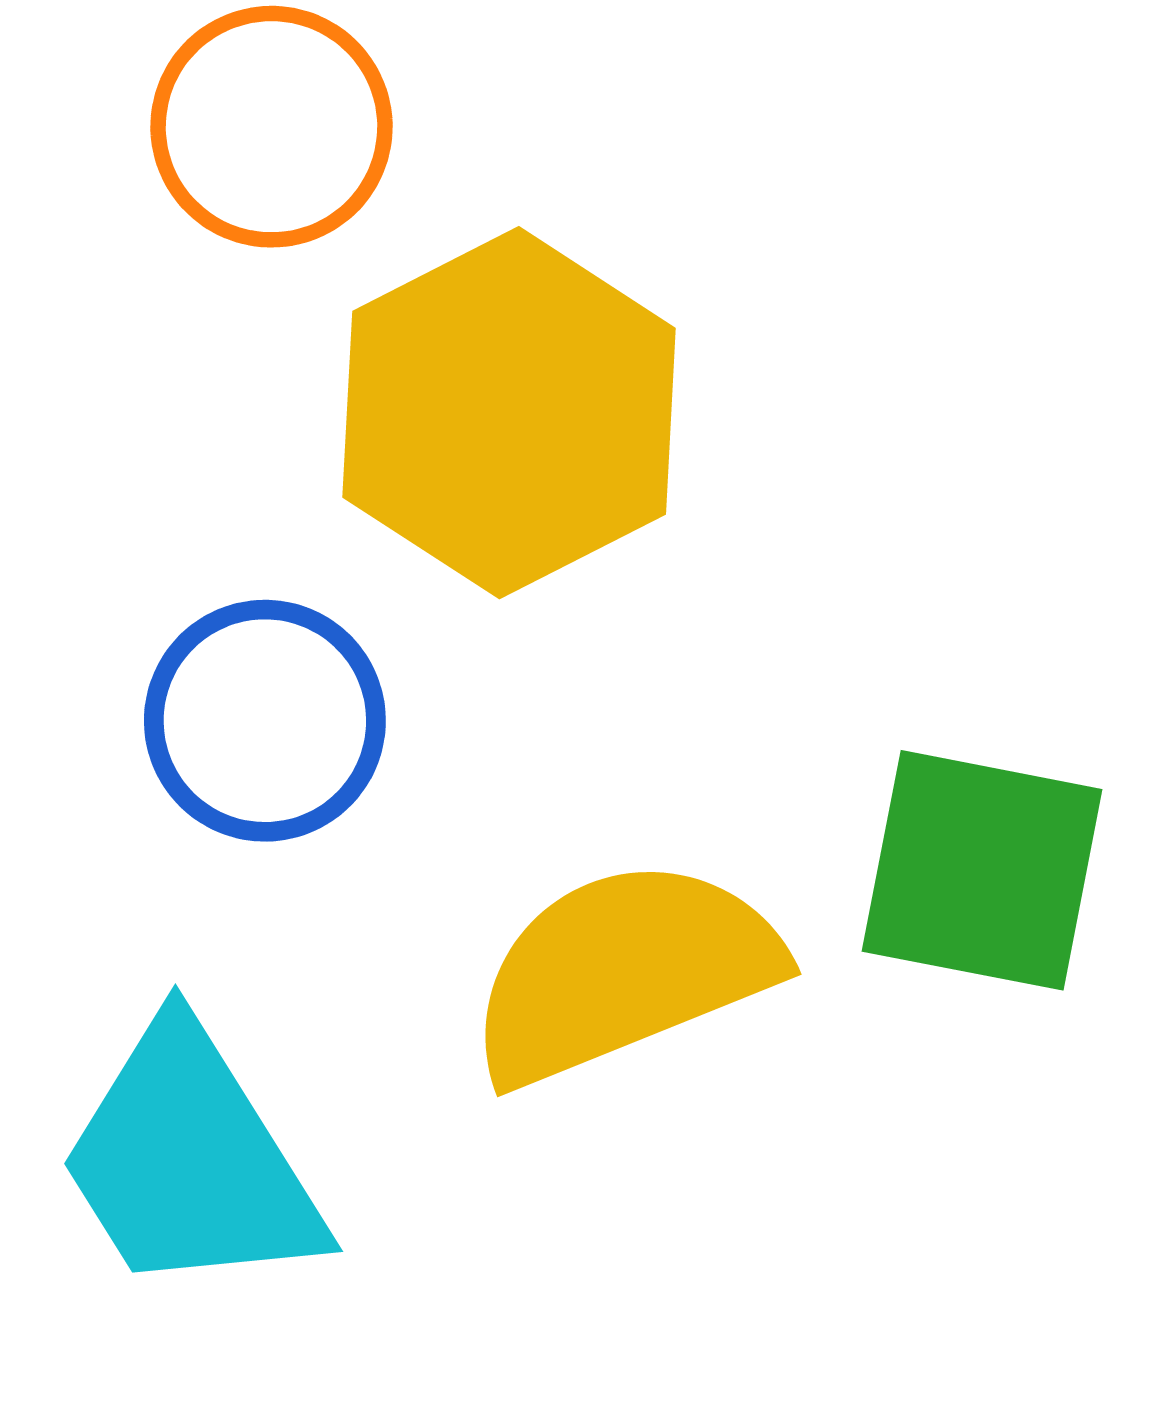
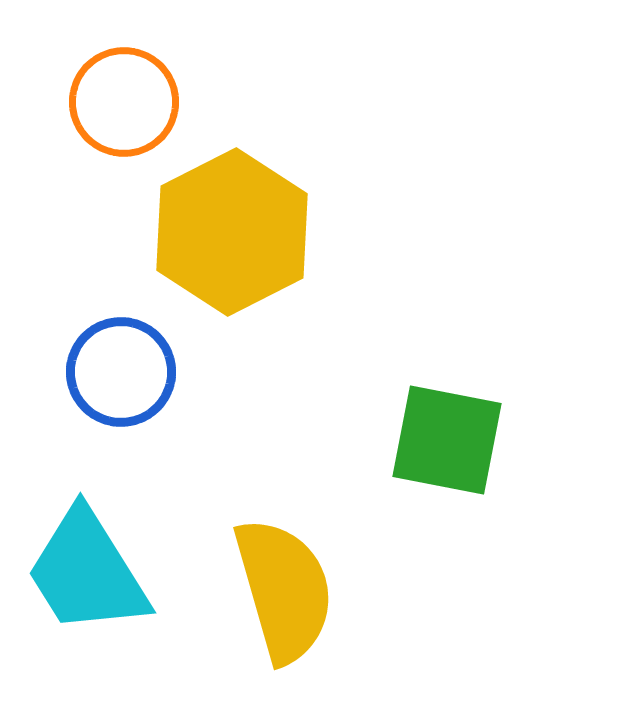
yellow semicircle: (624, 972) -> (284, 590), moved, turned 96

